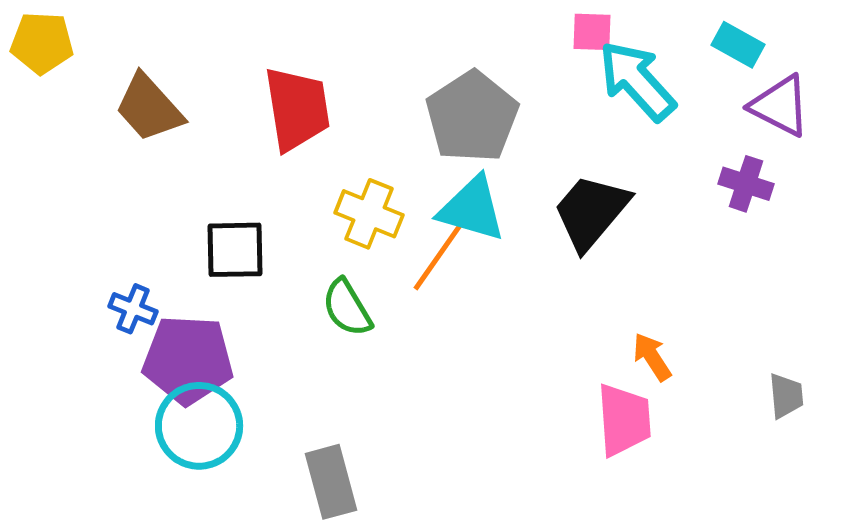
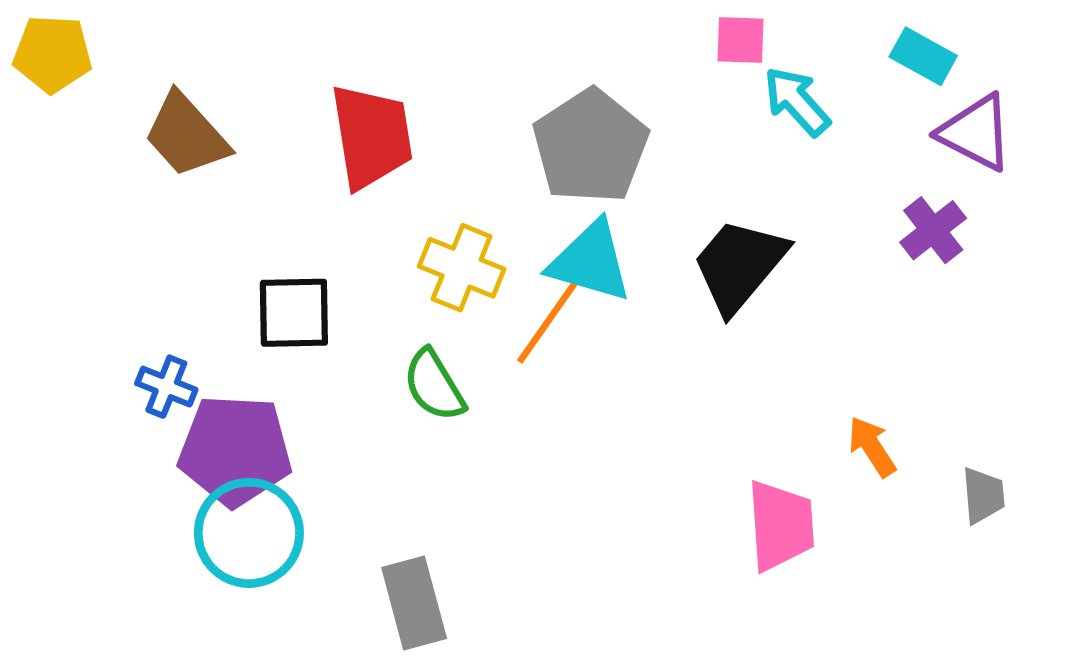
cyan arrow: (637, 81) -> (797, 101), size x0.7
purple cross: (746, 184) -> (933, 230), turned 34
orange arrow: (652, 357) -> (872, 447), moved

